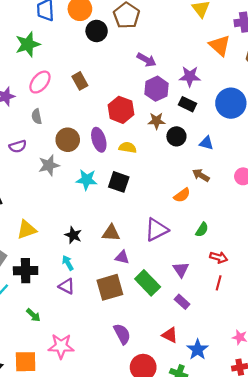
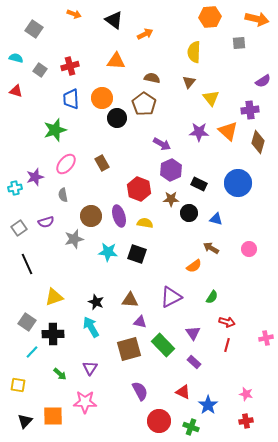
purple star: (190, 76) -> (199, 132), moved
cyan arrow: (68, 263) -> (91, 327), size x1.5
purple triangle: (67, 286) -> (90, 368), moved, turned 35

